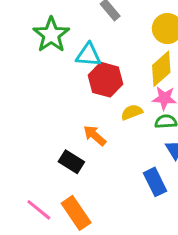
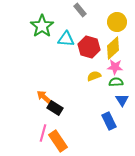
red hexagon: (105, 80) -> (89, 47), moved
orange arrow: (95, 135) -> (44, 97), moved
pink line: (39, 210) -> (43, 133), moved, turned 66

